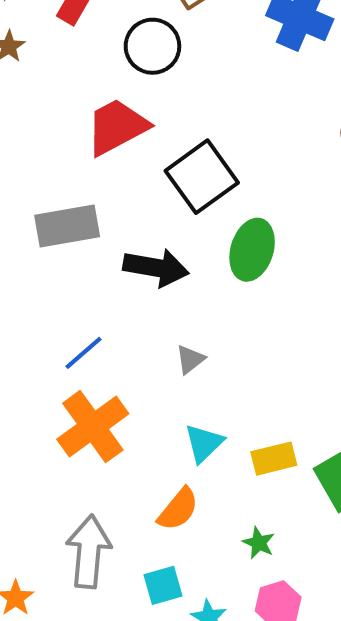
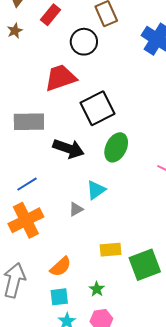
gray triangle: (190, 359) -> (76, 209), moved
cyan triangle: (204, 443) -> (96, 190), moved
cyan square: (163, 585) -> (59, 297), moved

